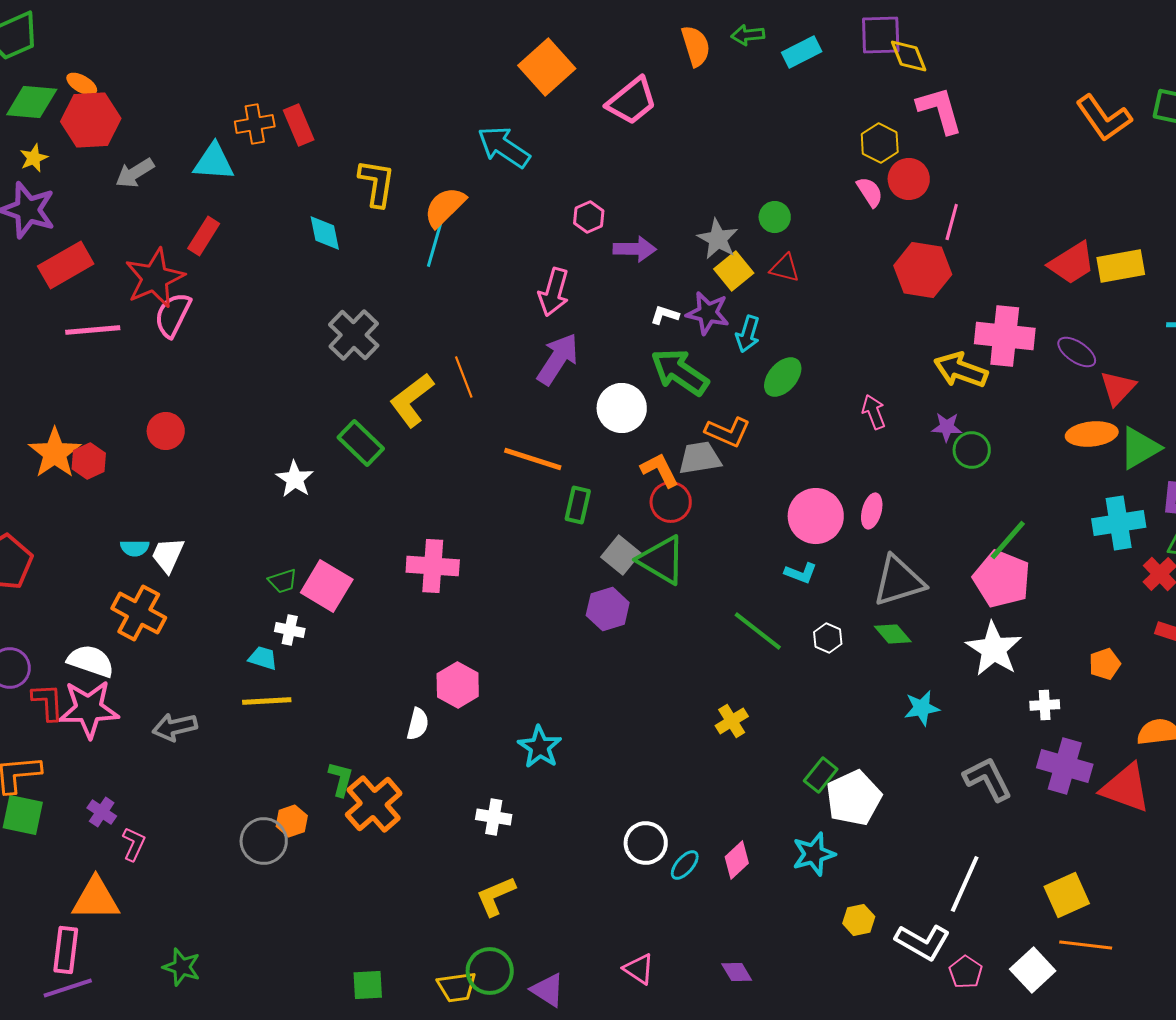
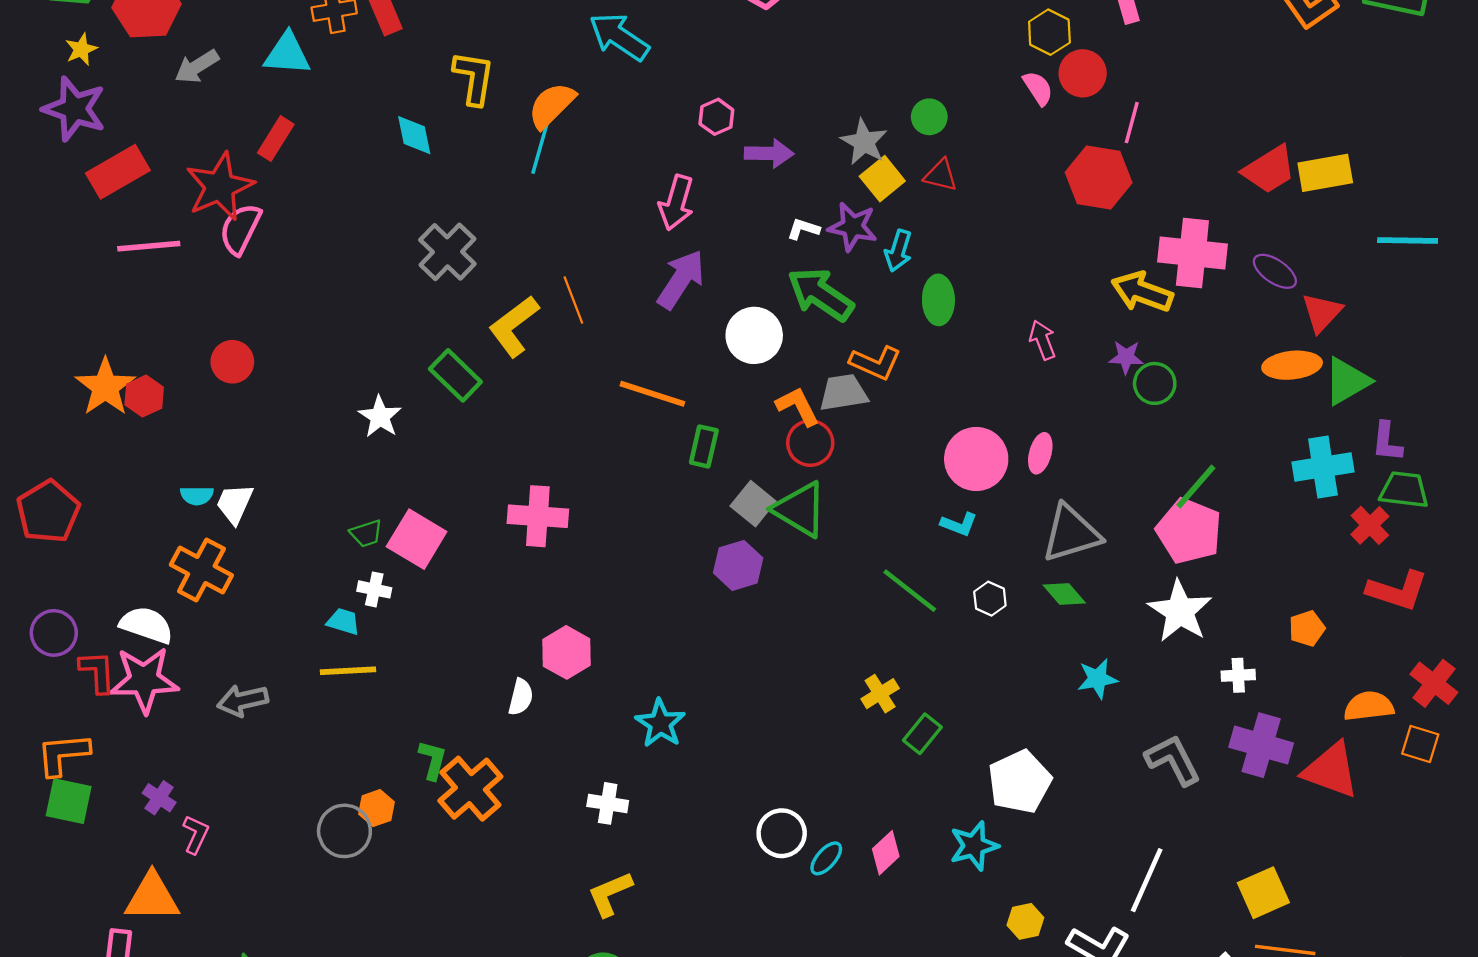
green ellipse: (783, 377) -> (938, 300), turned -42
green rectangle: (821, 775) -> (922, 734), moved

